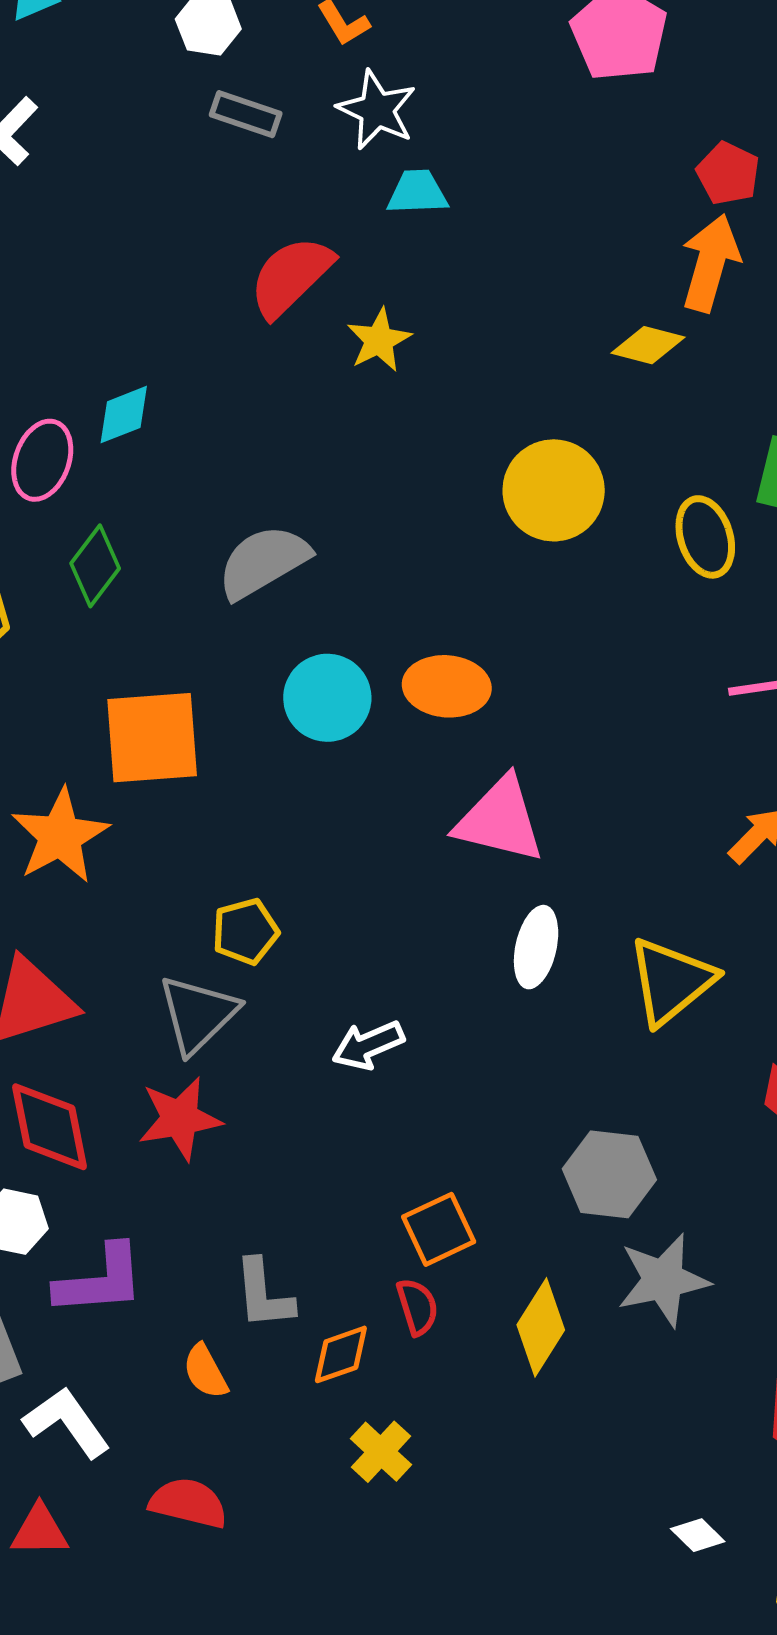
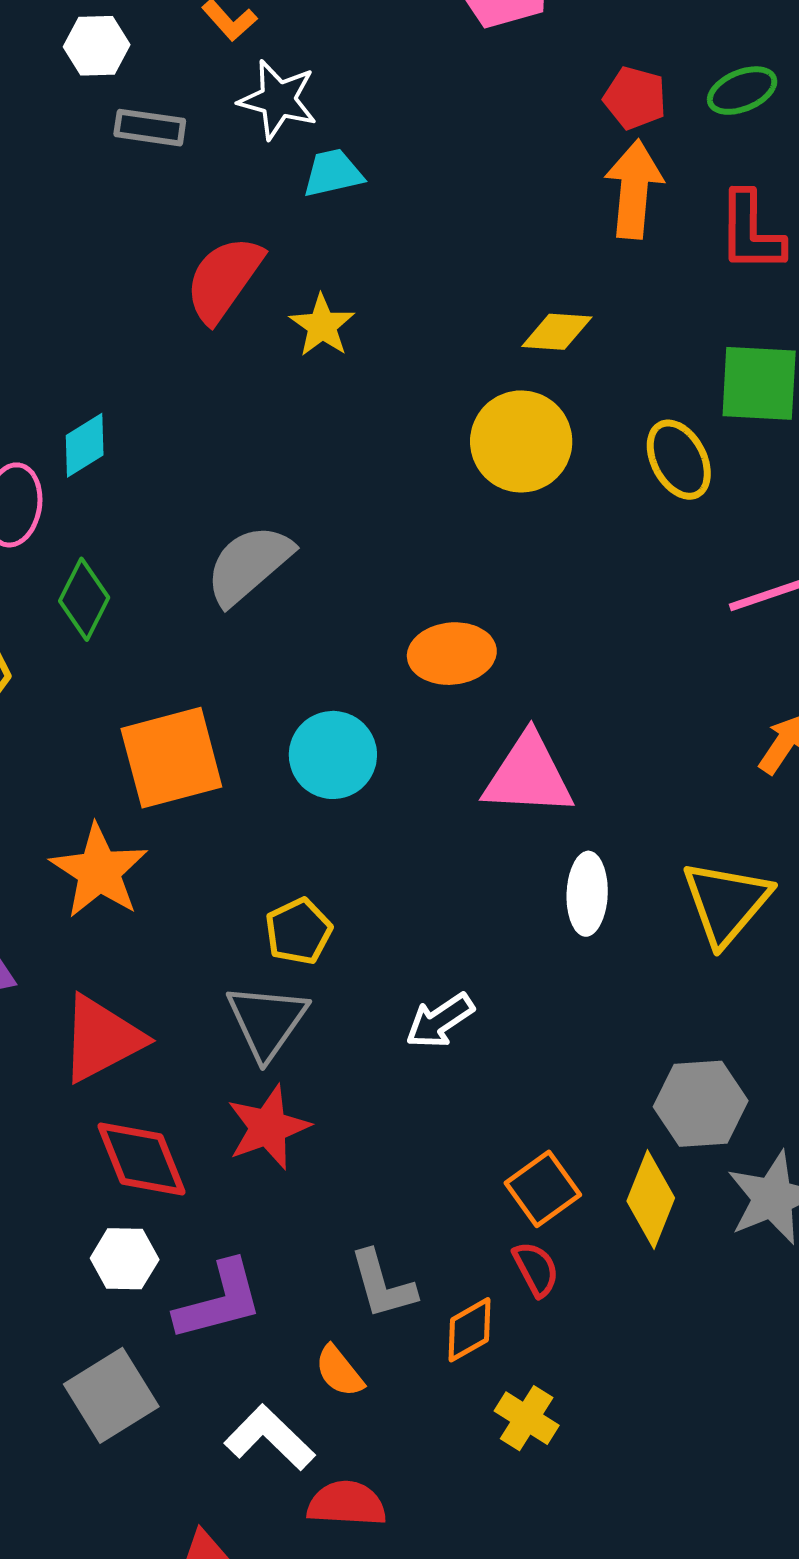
yellow diamond: (648, 345) -> (557, 332), moved
cyan circle: (327, 698) -> (333, 755), moved
yellow diamond: (541, 1327) -> (651, 1200), moved
white L-shape: (67, 1422) -> (270, 1438), moved

